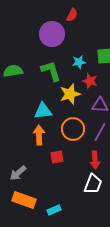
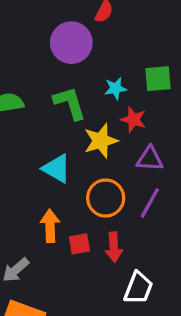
cyan triangle: (43, 111) -> (57, 169), turned 36
orange arrow: (39, 135) -> (50, 226), moved
red arrow: (95, 160) -> (114, 247), moved

